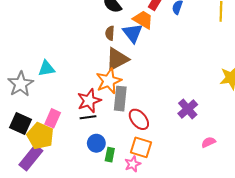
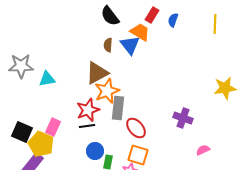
brown triangle: (117, 59) -> (97, 73), moved
gray star: (21, 84) -> (21, 66), moved, turned 30
purple cross: (188, 109) -> (183, 118), turned -30

